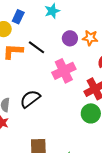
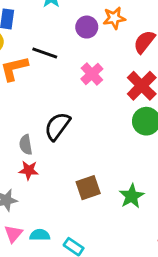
pink cross: (64, 71) -> (92, 74), size x0.7

